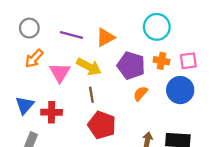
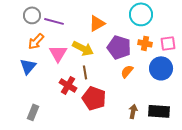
purple line: (71, 35) -> (54, 21), moved
blue triangle: (25, 105) -> (28, 66), moved
red cross: (52, 112) -> (68, 85), moved, turned 30

